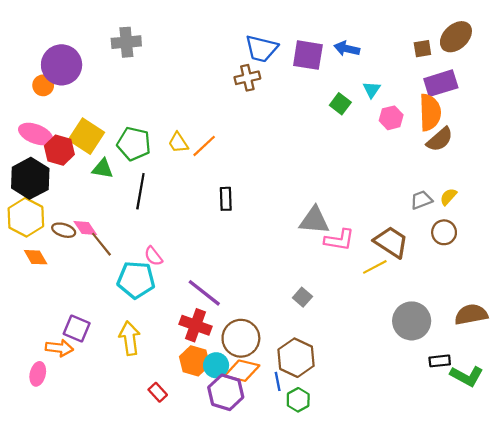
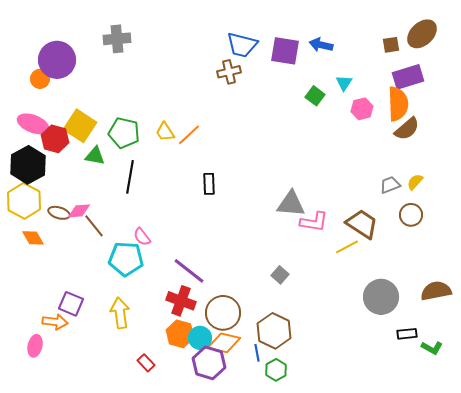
pink diamond: (85, 228) -> (79, 211), turned -60
green L-shape: (467, 376) -> (432, 348), size x0.7

